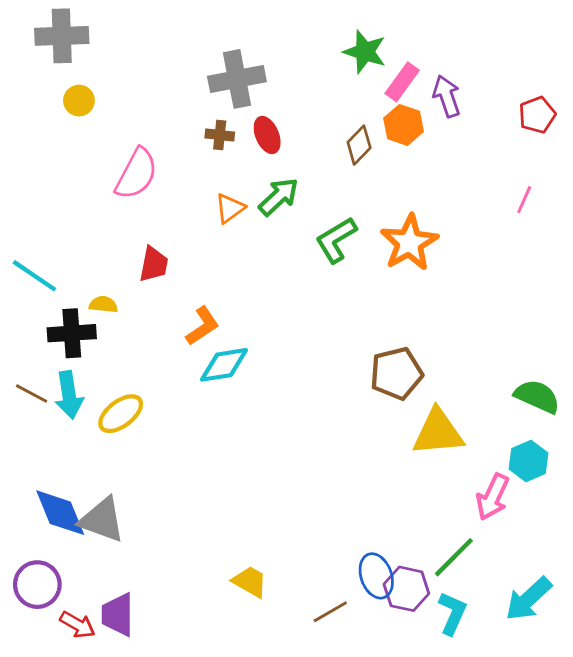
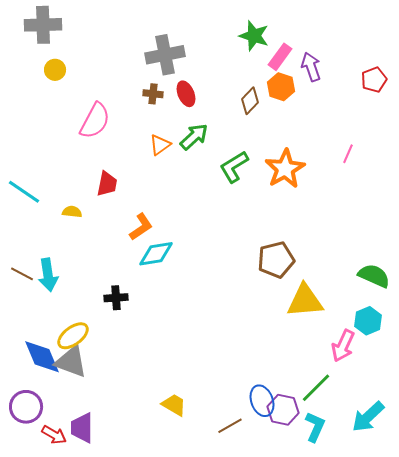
pink line: (524, 200) -> (348, 154), moved
black cross: (72, 333) -> (116, 298), moved, size x0.7
yellow ellipse: (121, 414) -> (73, 336), moved

